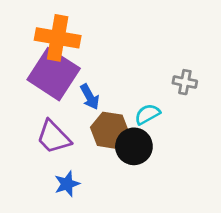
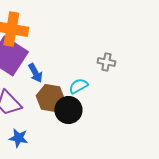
blue star: (67, 184) -> (18, 138), turned 30

